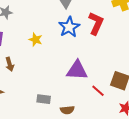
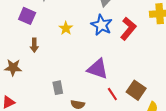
blue star: (69, 27) -> (102, 25), turned -30
gray rectangle: (44, 99) -> (58, 88), turned 56

